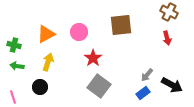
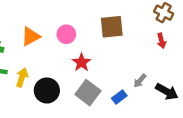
yellow arrow: (48, 62) -> (22, 78), moved
black circle: (40, 87) -> (47, 90), moved, size x1.5
blue rectangle: (143, 93) -> (119, 97), moved

